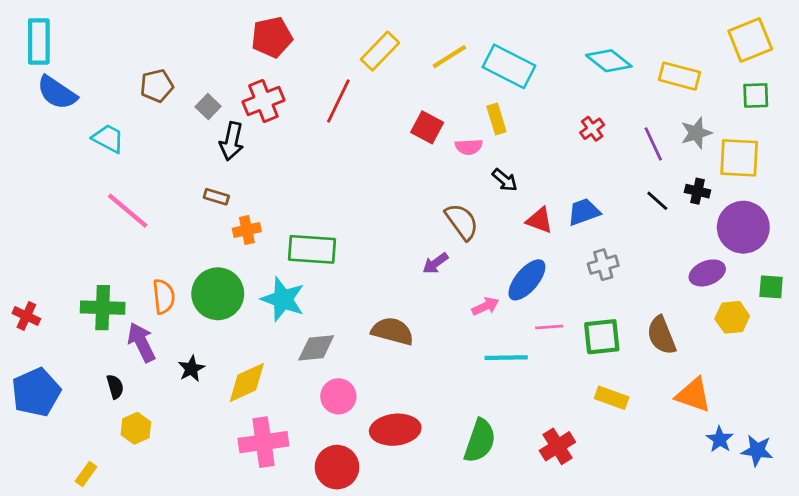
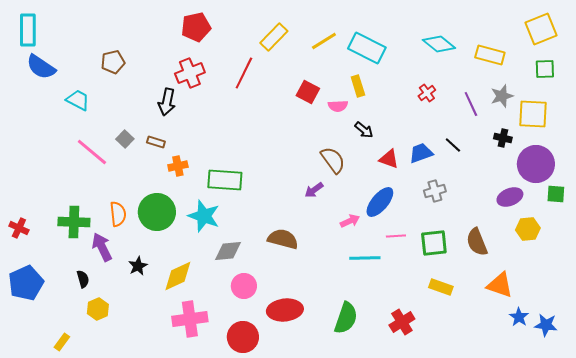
gray square: (208, 107) -> (125, 139), moved
black line: (657, 201) -> (453, 145), moved
green square: (771, 287) -> (556, 194), moved

